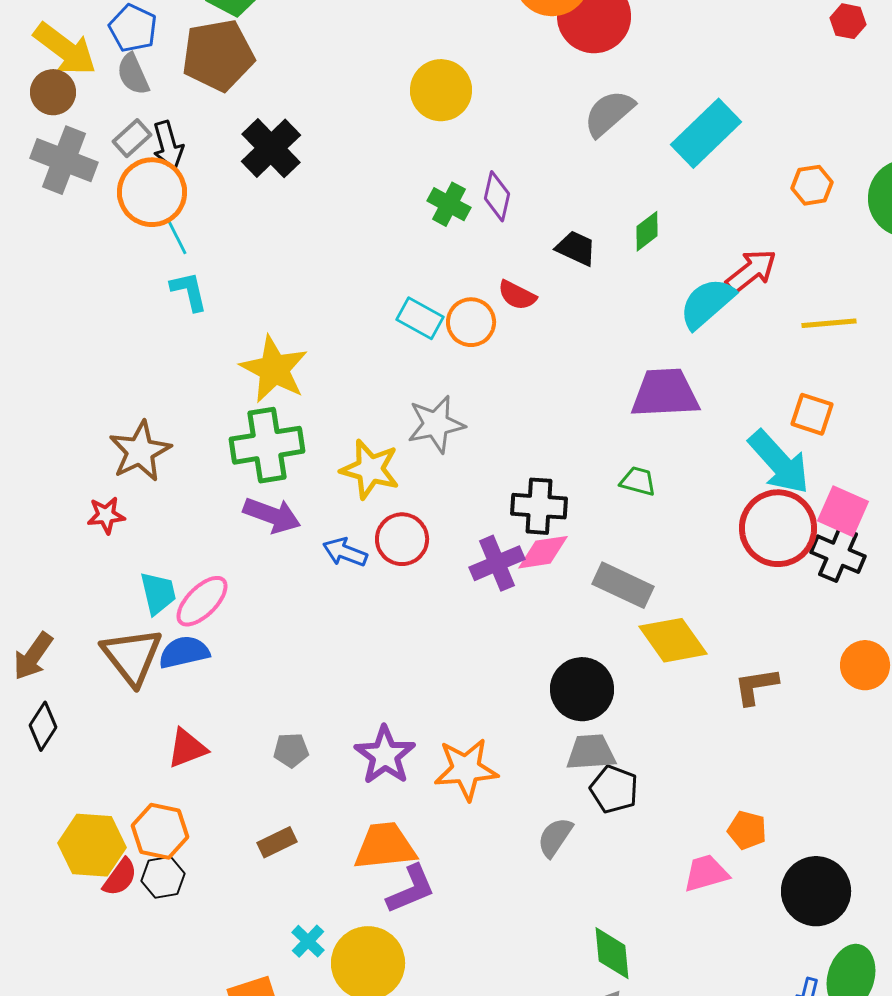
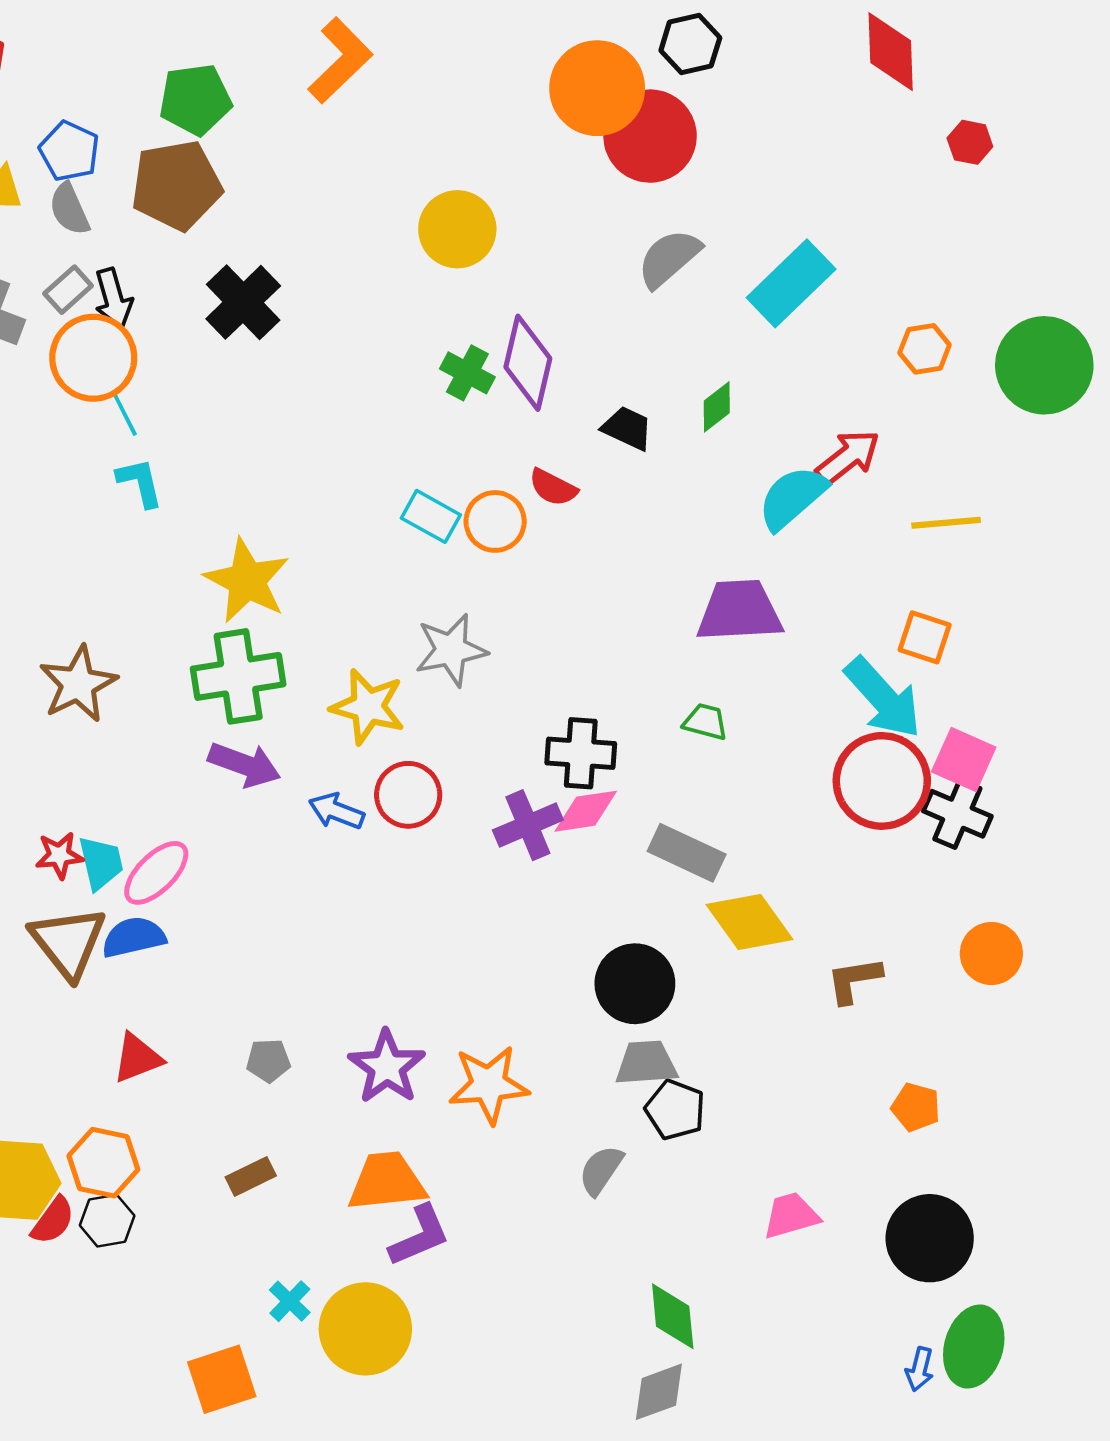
purple diamond: (497, 196) -> (528, 363), size x1.5
red star: (106, 515) -> (59, 855), moved
orange pentagon: (747, 830) -> (916, 1107), moved

